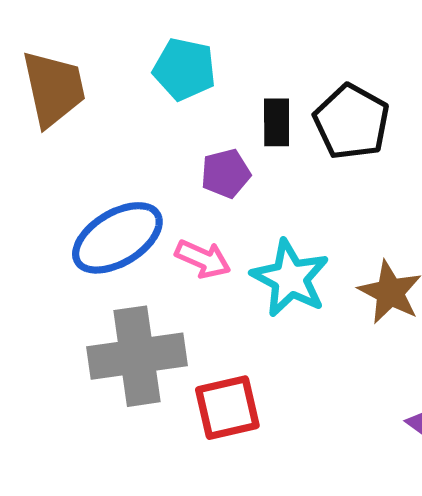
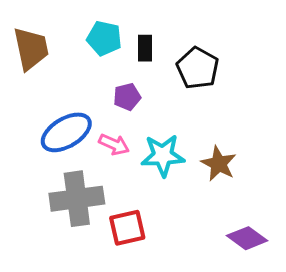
black rectangle: (277, 122) -> (145, 48), moved
cyan star: (290, 278) -> (163, 155), turned -30

